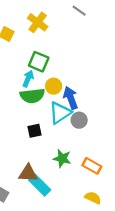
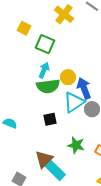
yellow cross: (38, 22) -> (64, 14), moved
green square: (39, 62) -> (45, 44), moved
brown triangle: (28, 173) -> (44, 159), turned -48

